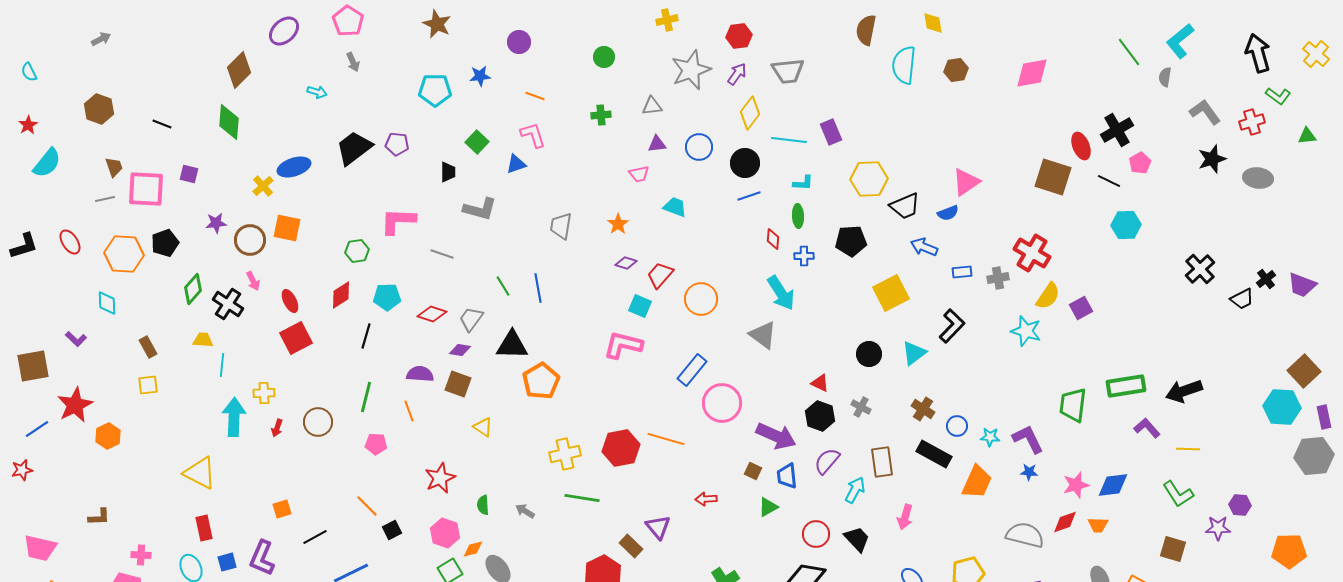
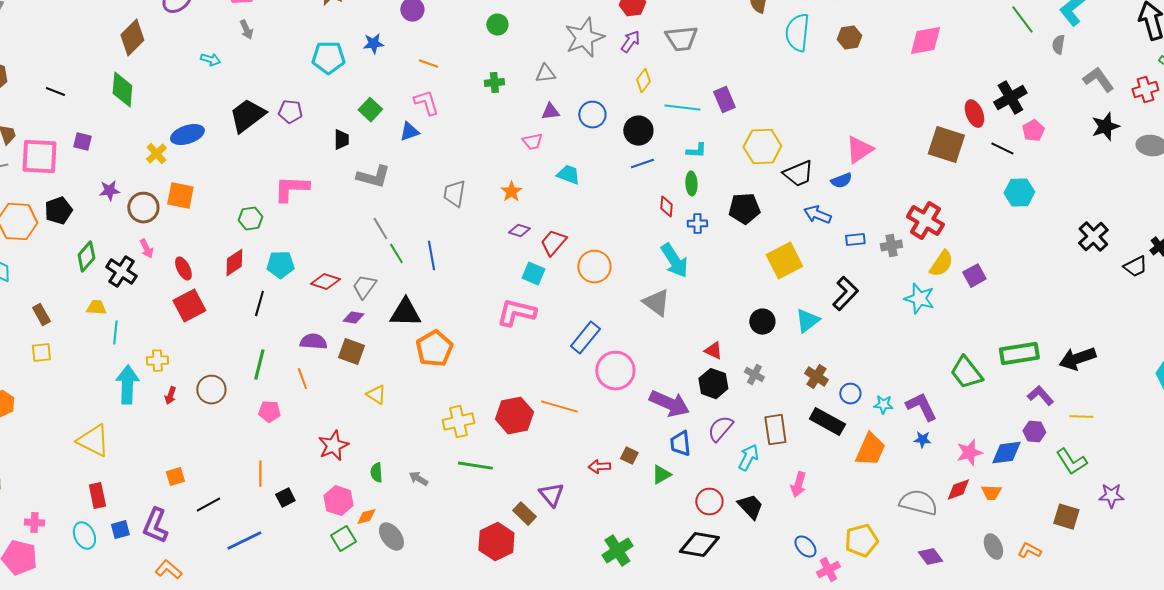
yellow diamond: (750, 113) -> (643, 81), size x0.7
gray line: (442, 254) -> (380, 229), moved, turned 40
green trapezoid: (1073, 405) -> (966, 373), turned -45
brown square: (753, 471) -> (629, 456), moved
purple hexagon: (1240, 505) -> (1034, 432), moved
orange line: (367, 506) -> (260, 474), turned 45

